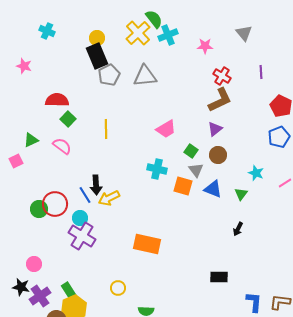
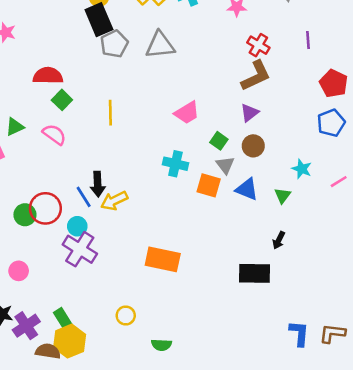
pink circle: (34, 264) -> (19, 271), moved
black rectangle: (219, 277) -> (255, 273), moved, size x1.4

